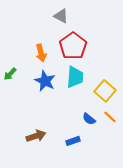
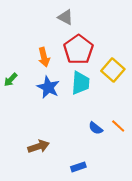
yellow square: (105, 91) -> (113, 70), moved
blue rectangle: (73, 141) -> (78, 167), moved

